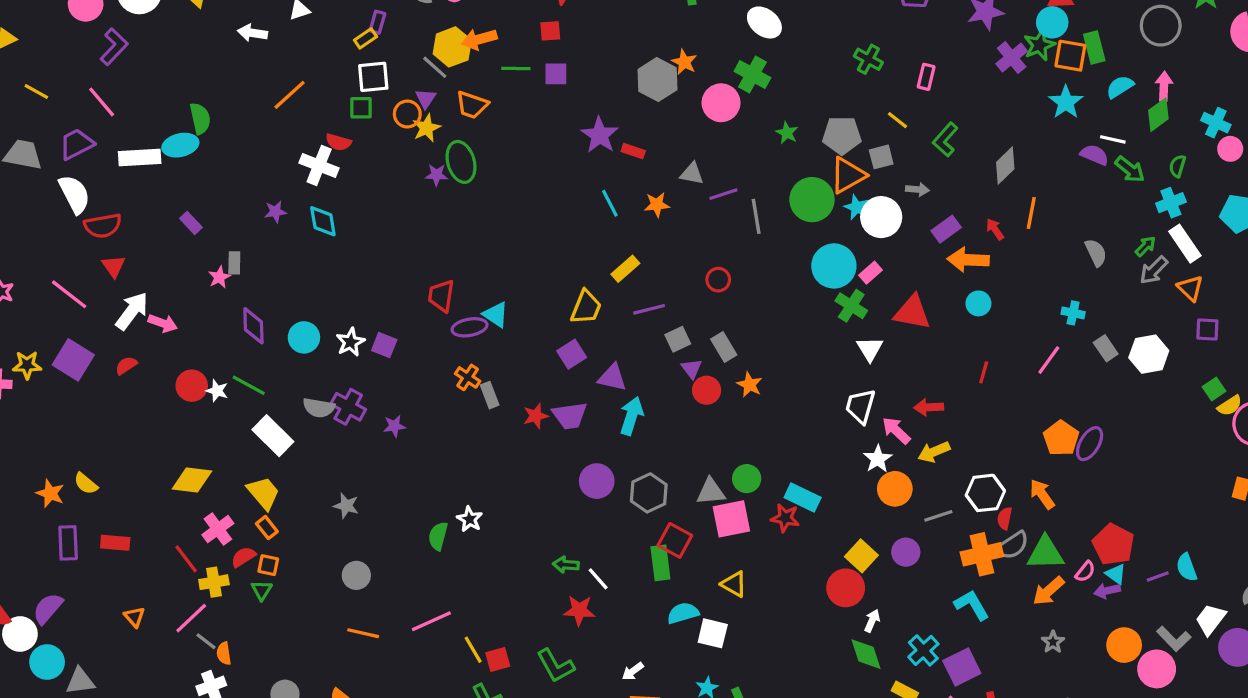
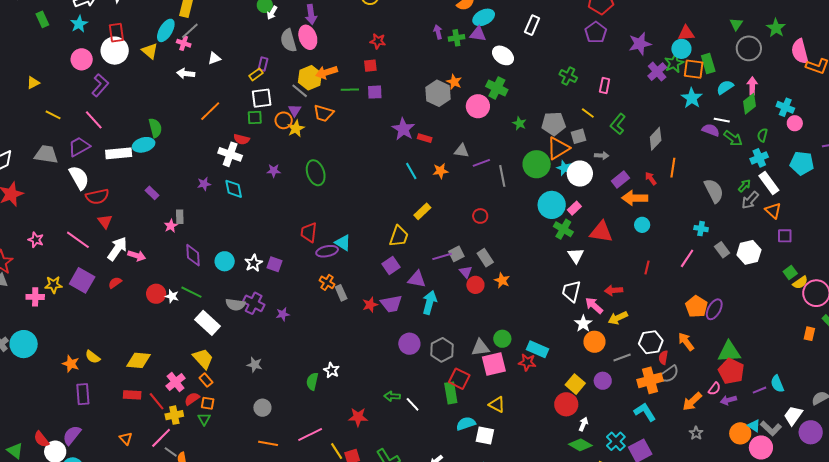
green ellipse: (461, 162) -> (316, 173), moved
purple star: (436, 175) -> (274, 171), moved
gray semicircle: (1096, 253) -> (714, 191), size x1.4
purple line: (649, 309) -> (442, 256), moved
yellow diamond: (192, 480) -> (139, 360), moved
red rectangle: (115, 543) -> (132, 395), moved
green triangle: (1045, 553) -> (729, 352), moved
cyan triangle: (1116, 574) -> (754, 426), moved
red star: (579, 610) -> (358, 417), moved
green diamond: (866, 654) -> (580, 445), turned -40

